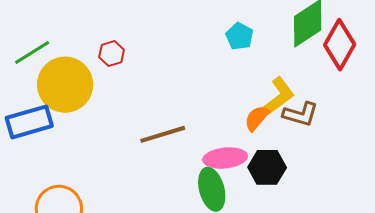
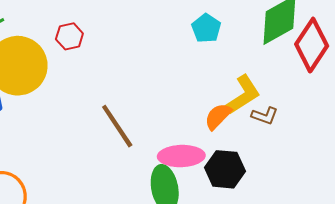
brown L-shape: (301, 114) -> (265, 116), size x0.7
brown line: (163, 134) -> (117, 126), turned 69

